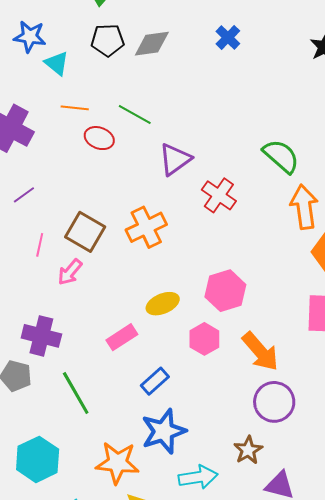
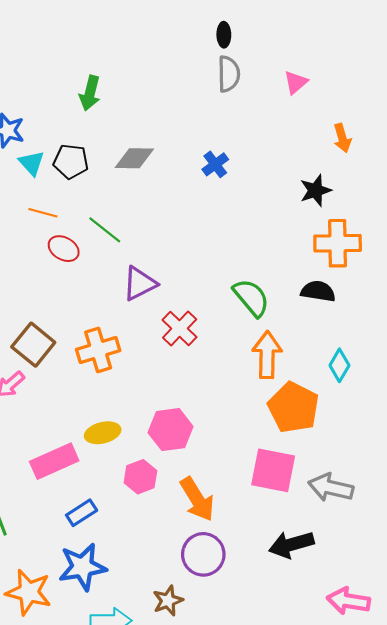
black pentagon: (108, 40) -> (71, 161), moved
pink rectangle: (122, 337) -> (54, 461), size x1.4

